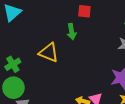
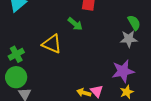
green arrow: (72, 32) -> (75, 24), turned -42

